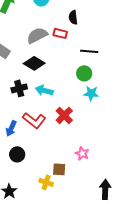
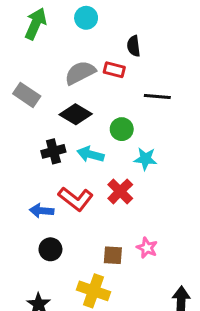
green circle: (84, 73) -> (122, 129), moved
cyan star: (91, 93) -> (145, 159), moved
blue arrow: (11, 128) -> (42, 211), turned 70
brown square: (59, 169) -> (113, 255), moved
yellow cross: (46, 182) -> (93, 291), size x1.5

